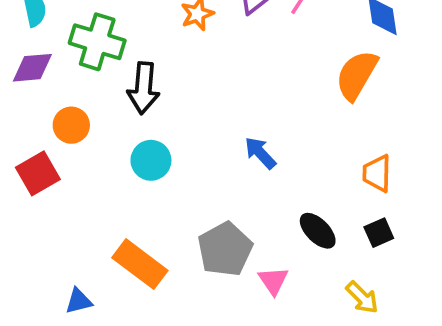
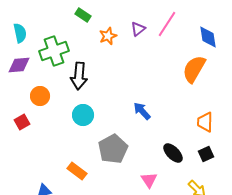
green cross: (97, 42) -> (54, 51), turned -36
red square: (38, 173) -> (22, 122), size x0.7
gray pentagon: (225, 249) -> (113, 149), moved
orange rectangle: (140, 264) -> (77, 171), size x0.7

